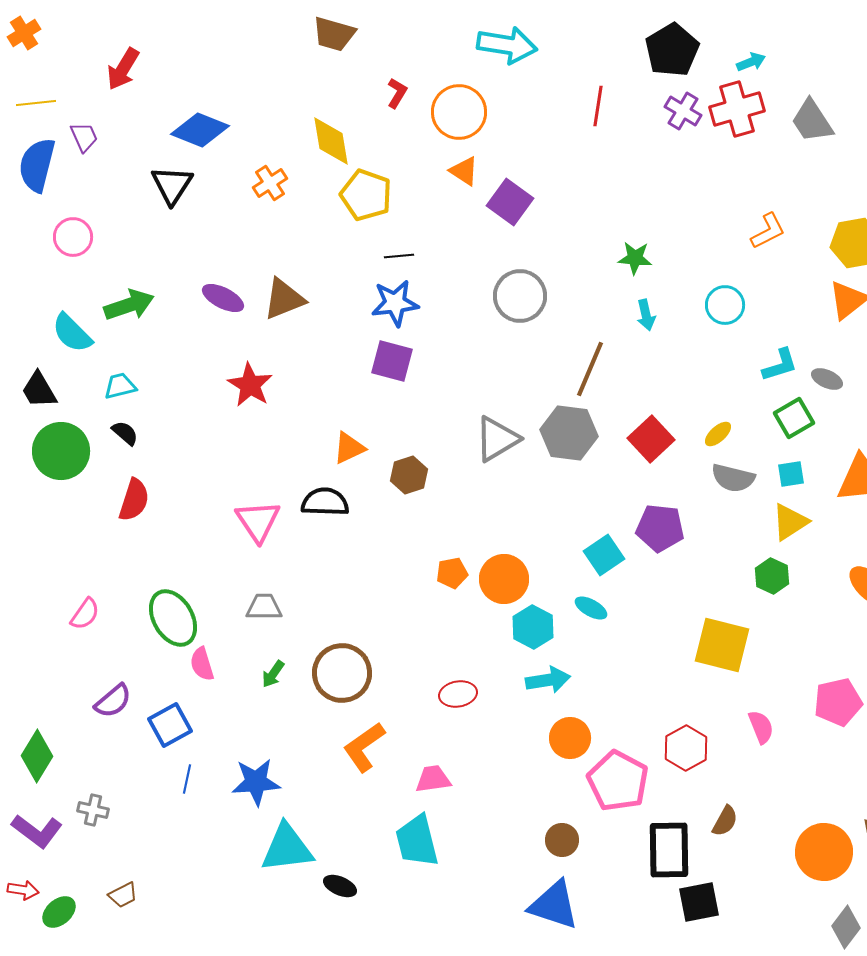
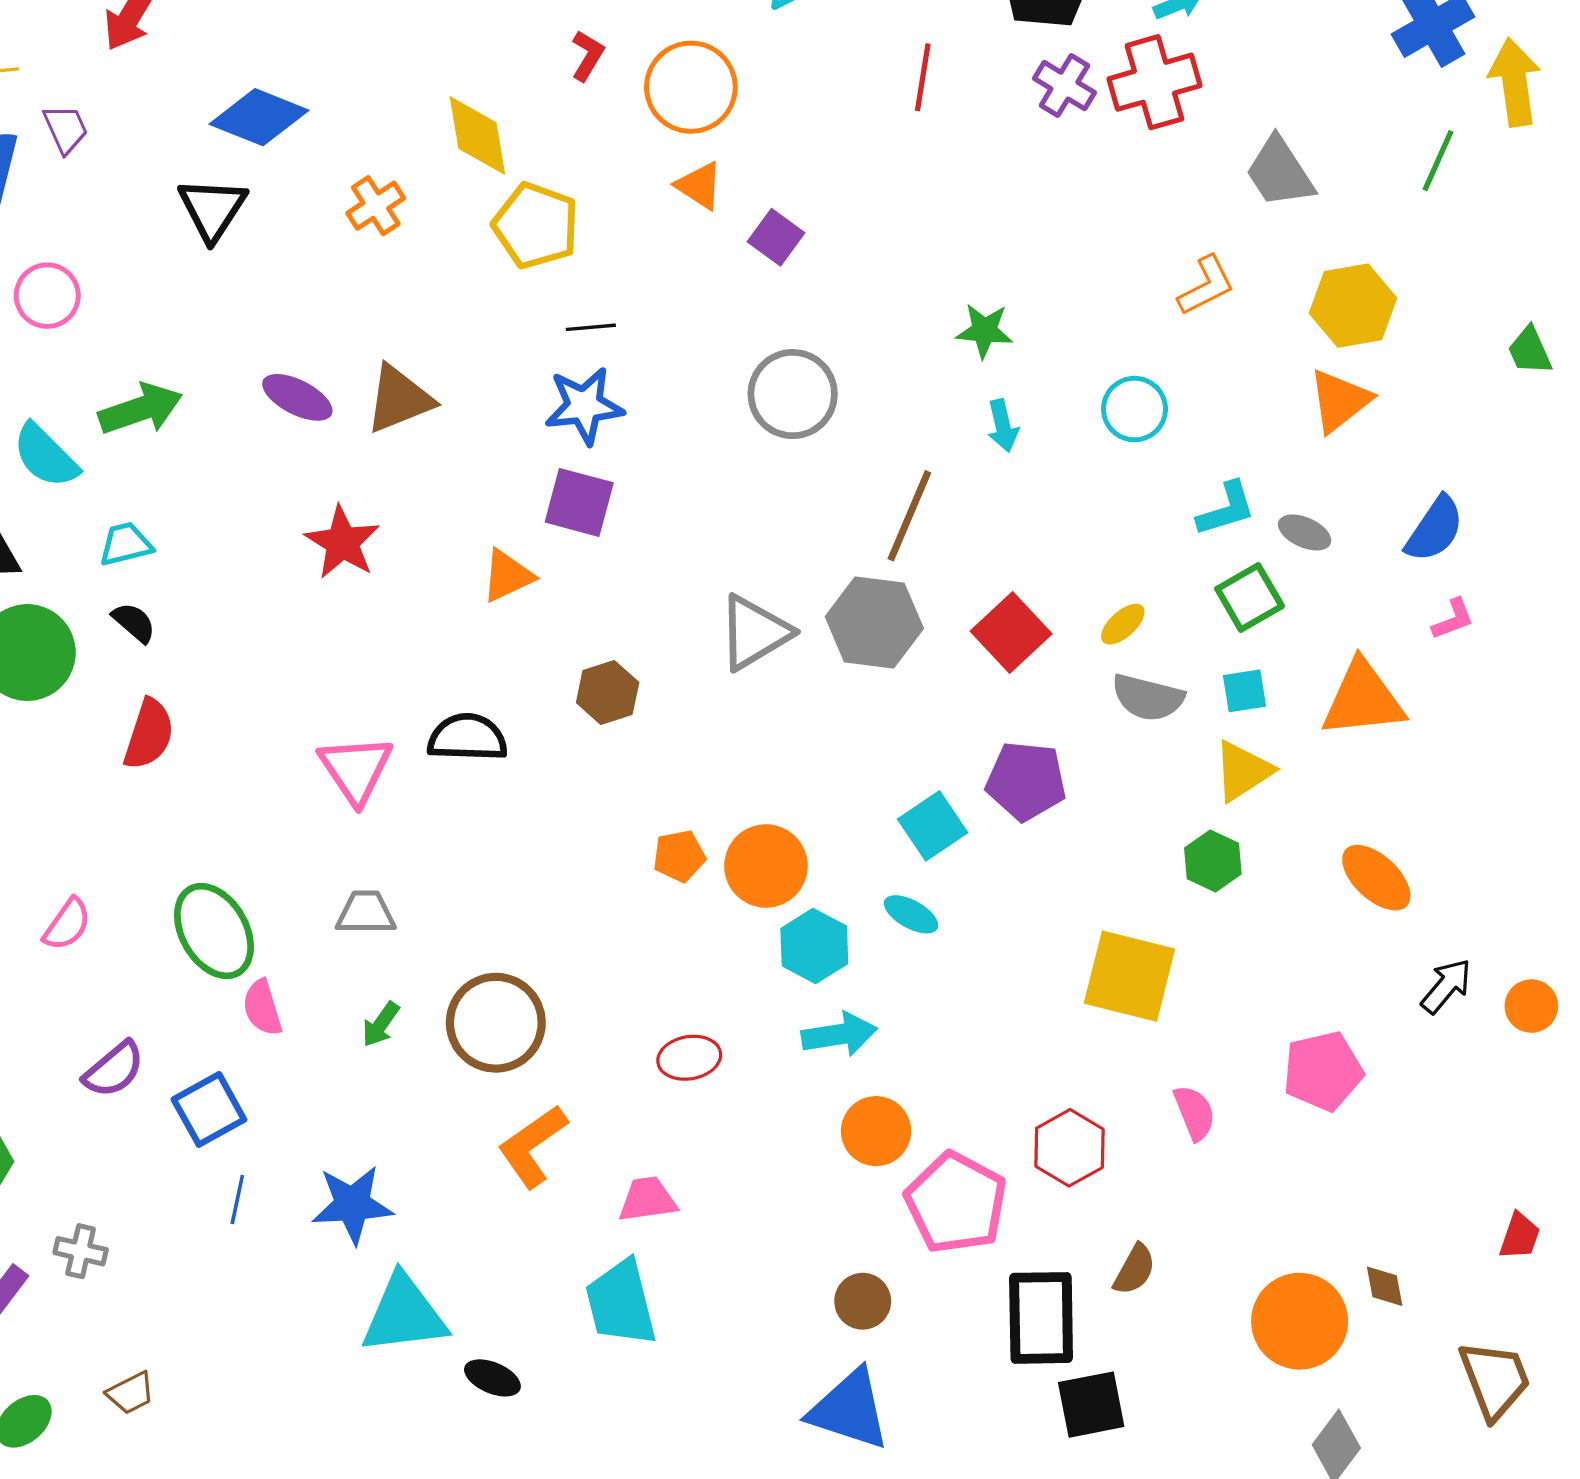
gray trapezoid: (812, 121) -> (1280, 172), moved
purple square: (510, 202) -> (776, 237), size x0.7
orange triangle: (349, 448) -> (507, 576), moved

